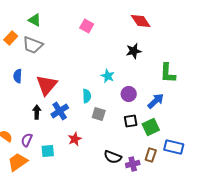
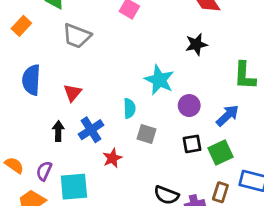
gray trapezoid: (33, 45) -> (77, 36), moved
blue semicircle: (18, 76) -> (31, 80), size x1.5
cyan star: (108, 76) -> (159, 80), size x1.5
red triangle: (47, 85) -> (73, 93), size x0.6
red star: (75, 139) -> (112, 158), moved
cyan square: (48, 151) -> (74, 187), size x1.5

